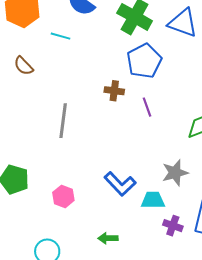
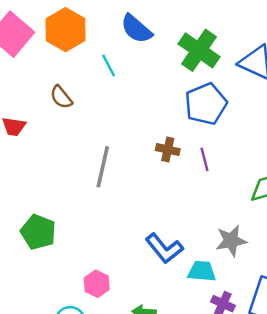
cyan line: (61, 36) -> (109, 65), turned 42
brown cross: (114, 91) -> (168, 150), moved
pink hexagon: (63, 196) -> (97, 284), moved

